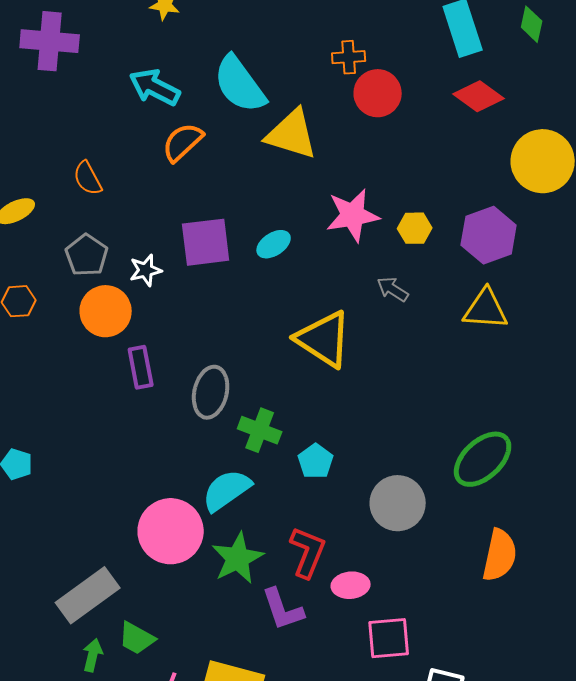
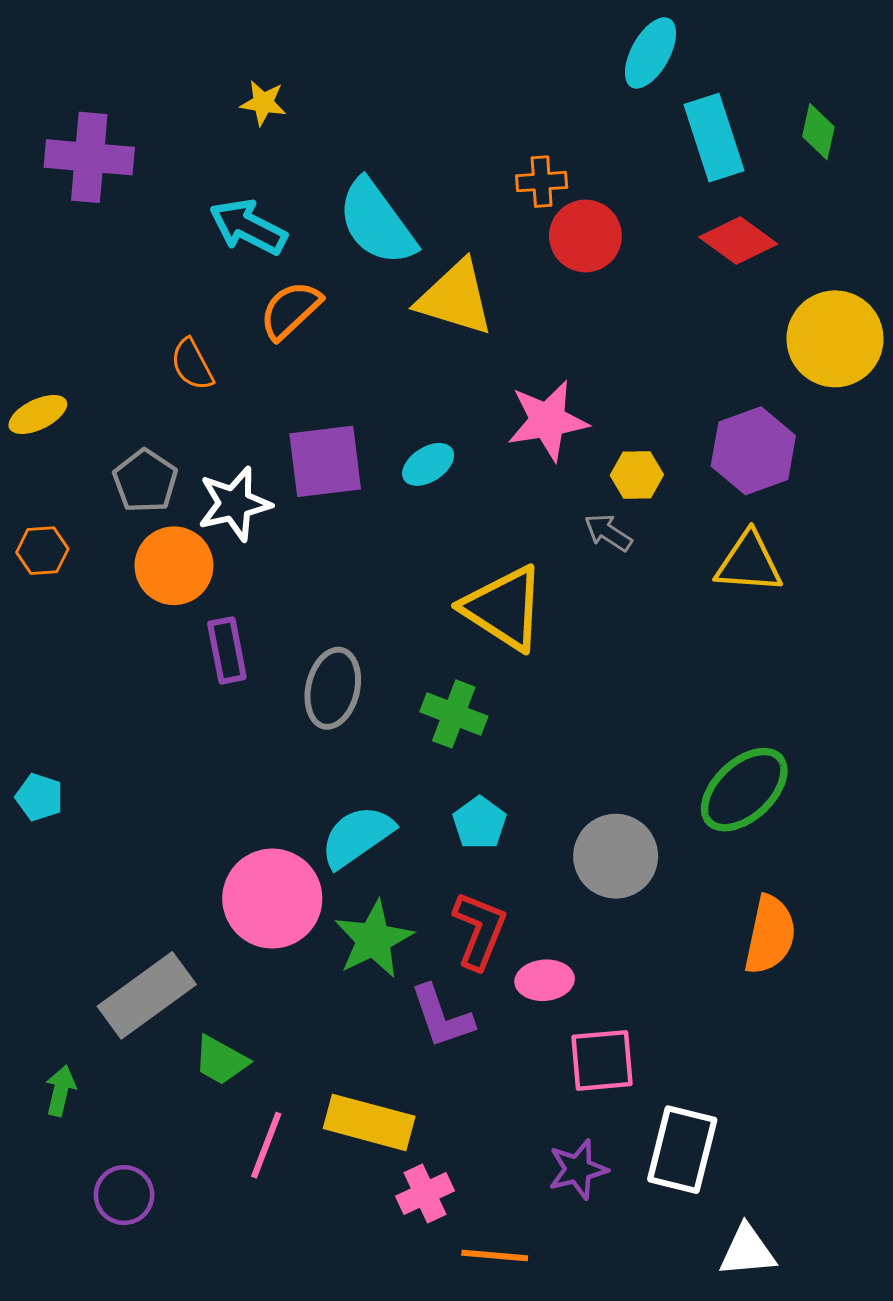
orange semicircle: (88, 178) -> (192, 365), moved
yellow hexagon: (415, 228) -> (637, 475), moved
white star: (146, 270) -> (234, 504), size x1.5
green cross: (260, 430) -> (454, 714), moved
cyan pentagon: (316, 461) -> (480, 823), moved
green arrow: (93, 655) -> (61, 1091), moved

